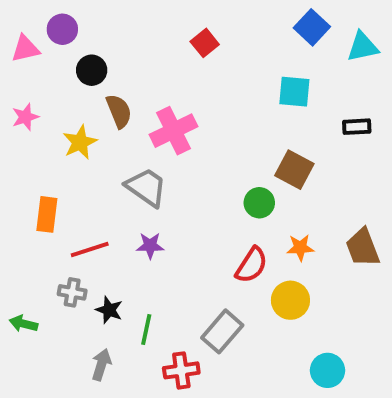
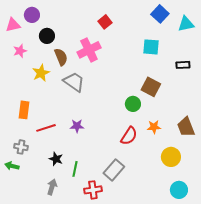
pink star: (25, 117) -> (20, 51), moved
pink cross: (174, 131) -> (89, 50), moved
gray trapezoid: (146, 187) -> (74, 82), moved
gray cross: (72, 292) -> (21, 147), moved
yellow circle: (290, 300) -> (171, 157), moved
cyan circle: (328, 370) -> (179, 190), moved

